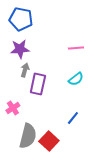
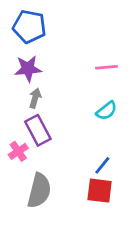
purple rectangle: (38, 84) -> (38, 130), moved, turned -40
red square: (49, 141) -> (100, 191), moved, turned -36

